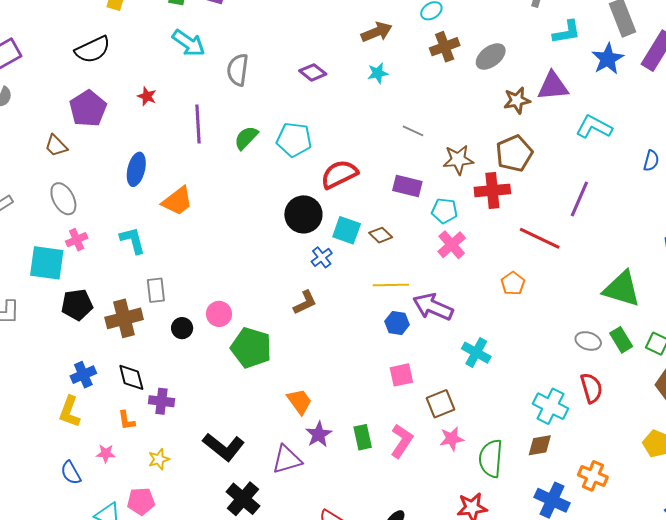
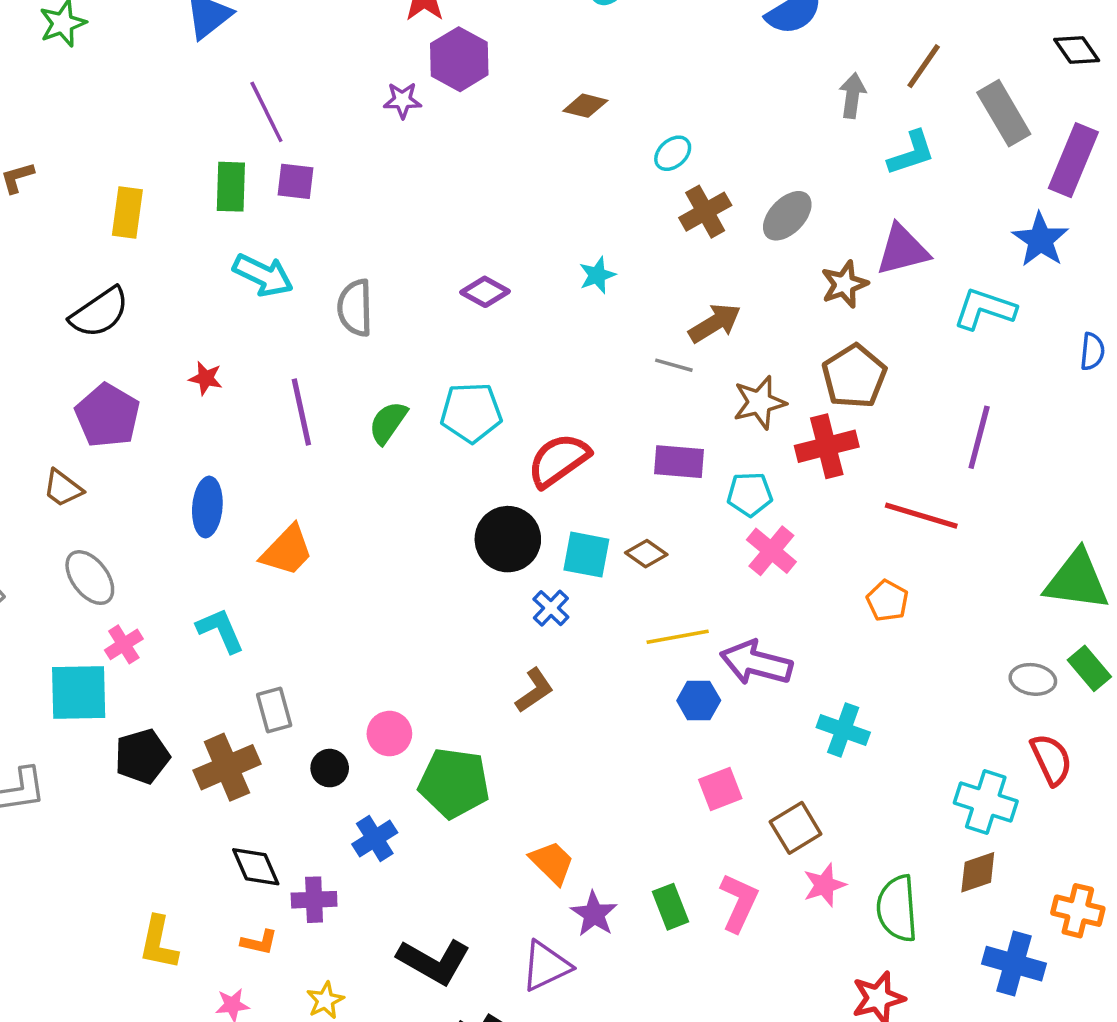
brown arrow: (377, 32) -> (715, 323), moved
blue star: (608, 59) -> (1040, 240), moved
blue cross: (83, 375) -> (375, 838), moved
orange L-shape: (127, 420) -> (259, 942), turned -60

